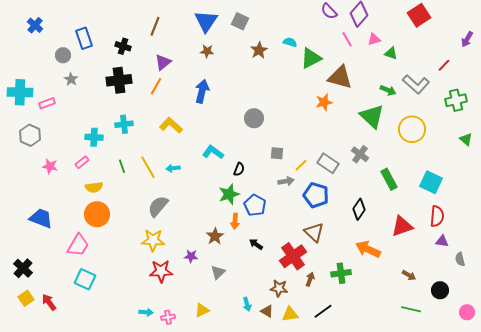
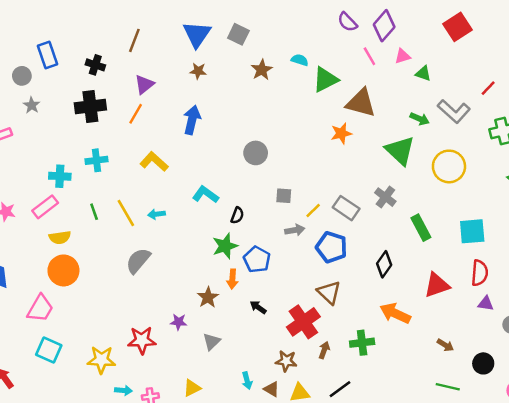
pink rectangle: (82, 162) -> (45, 207), size x1.5
cyan square: (431, 182) -> (472, 231), turned -30
yellow star: (153, 240) -> (101, 360), moved

